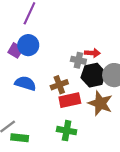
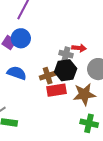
black hexagon: (93, 75) -> (66, 70), moved
brown star: (100, 103) -> (84, 94), turned -30
green cross: (67, 131) -> (89, 123), moved

